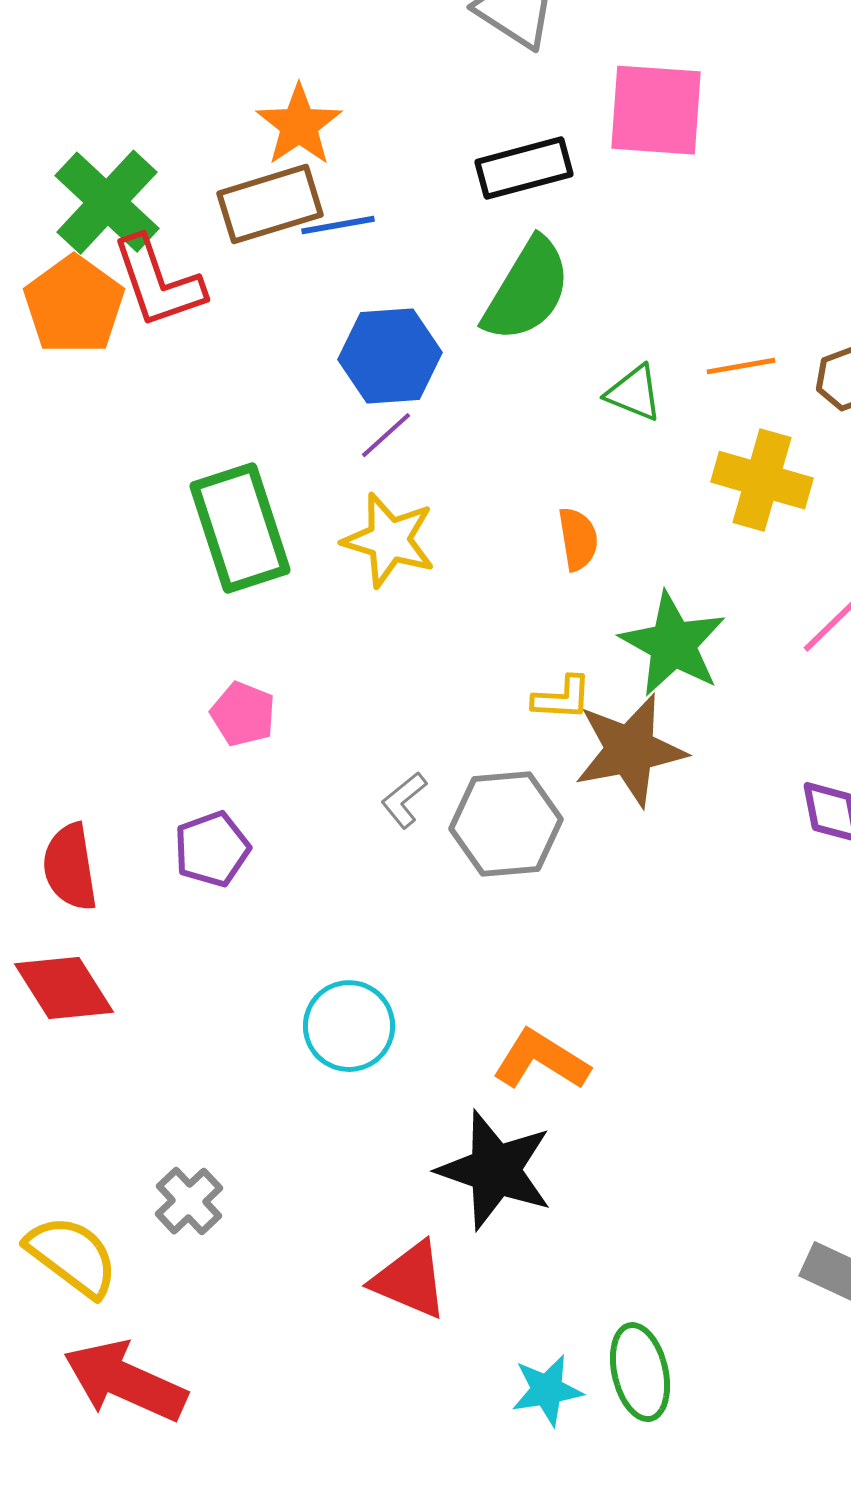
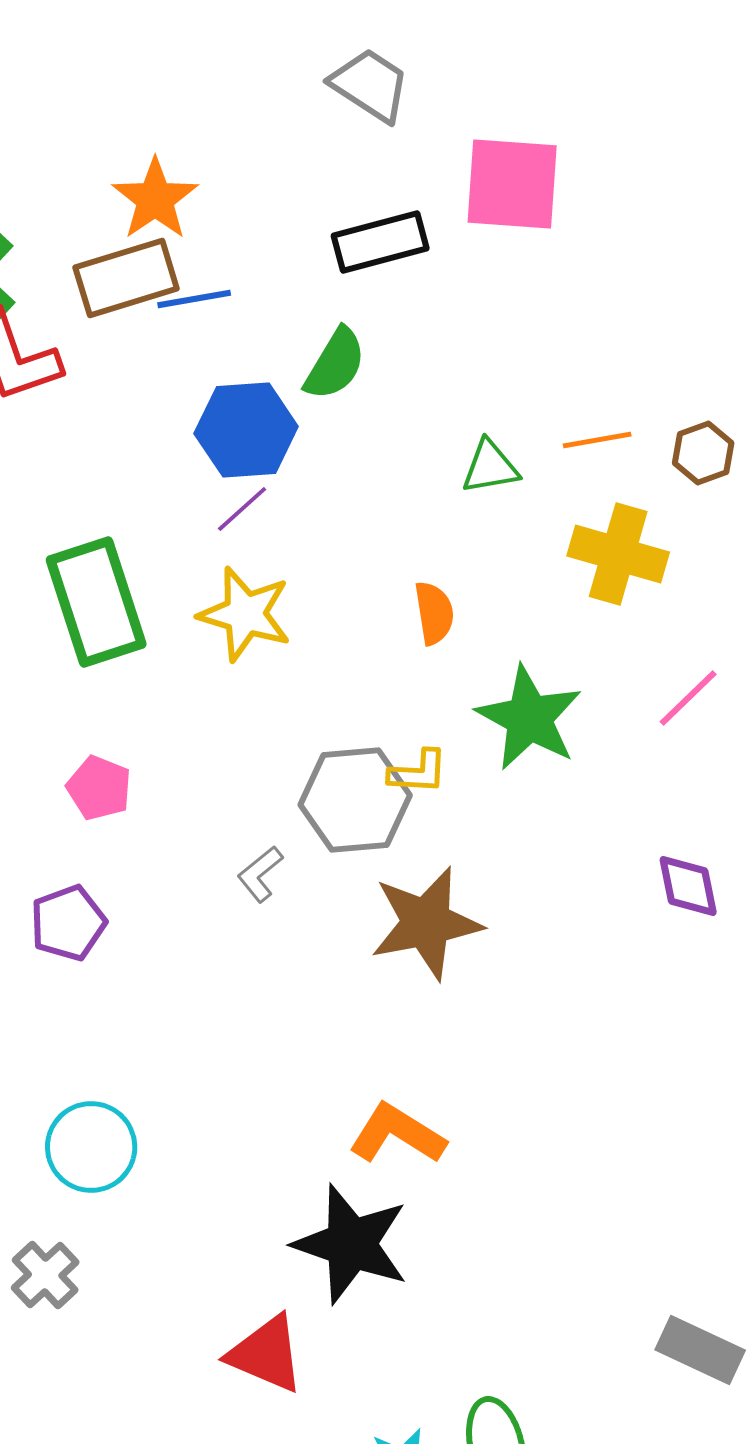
green semicircle: (527, 290) -> (335, 364), moved, size x0.7
green triangle: (634, 393) -> (490, 467), turned -32
brown star: (630, 750) -> (426, 923), moved
gray hexagon: (506, 824) -> (355, 800), moved
cyan circle: (349, 1026) -> (91, 1147), moved

